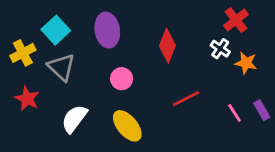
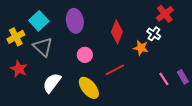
orange star: (246, 63) -> (141, 48), moved
red line: (186, 99) -> (115, 70), moved

